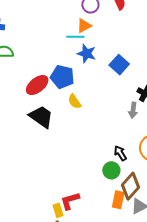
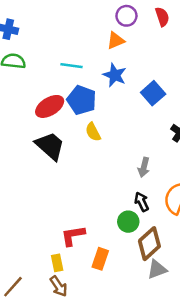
cyan line: (75, 37) -> (71, 66), moved
gray arrow: (133, 110) -> (144, 167), moved
orange rectangle: (118, 200) -> (100, 259), moved
red L-shape: (70, 201) -> (73, 236), moved

